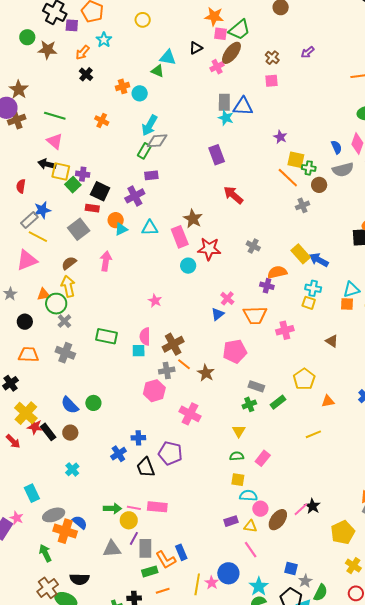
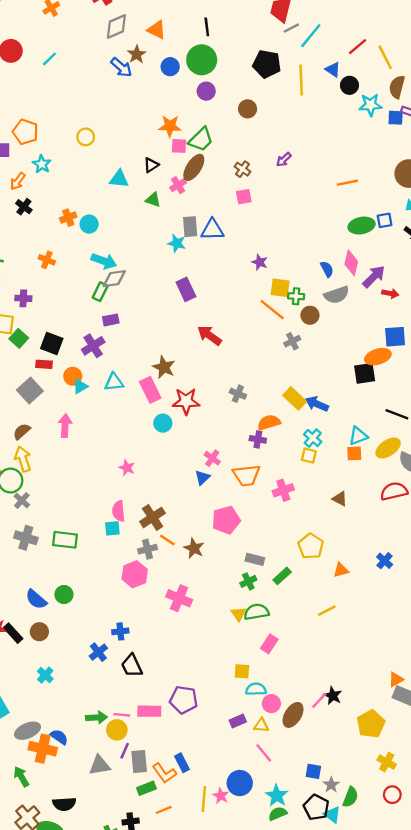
green triangle: (158, 71) -> (153, 200), moved
cyan star: (226, 118) -> (177, 243), moved
cyan arrow: (150, 125) -> (104, 261), turned -95
purple cross: (83, 174) -> (23, 298), moved
cyan cross: (313, 288) -> (313, 438), turned 35
green rectangle: (107, 336) -> (65, 540), moved
purple pentagon: (170, 453) -> (184, 700), moved
green semicircle: (237, 456) -> (256, 612), moved, size x1.5

